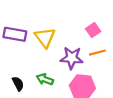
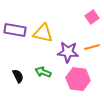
pink square: (93, 30) -> (92, 17), moved
yellow triangle: (45, 38) -> (43, 33), turned -40

